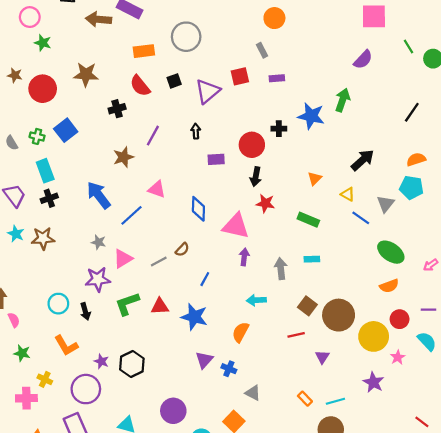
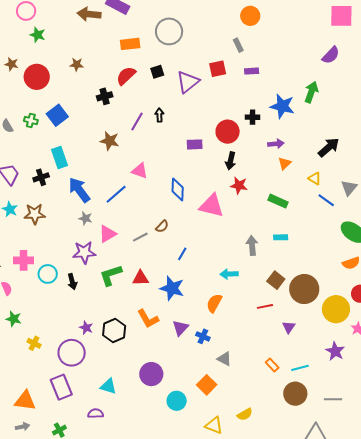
brown star: (86, 74) -> (77, 64), size x0.6
red semicircle: (140, 86) -> (126, 76), turned 85
black arrow: (196, 131) -> (159, 115), moved
brown star: (123, 157) -> (110, 141), turned 30
cyan rectangle: (45, 171) -> (59, 157), moved
blue arrow: (99, 195) -> (79, 190), moved
purple arrow: (244, 257) -> (276, 144), moved, turned 77
orange L-shape: (66, 345) -> (148, 319), moved
pink cross: (26, 398) -> (24, 260), moved

